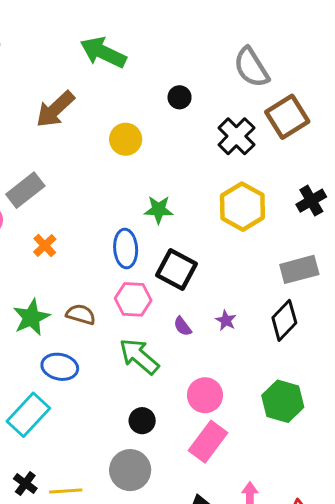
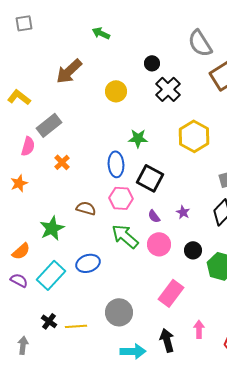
green arrow: (103, 52) -> (101, 33), size x0.6
black cross: (236, 136) -> (168, 89), moved
green star: (31, 317) -> (52, 228), moved
blue ellipse: (60, 367) -> (88, 263), moved, turned -30
pink circle: (205, 395) -> (159, 244), moved
black circle: (142, 421) -> (193, 250), moved

